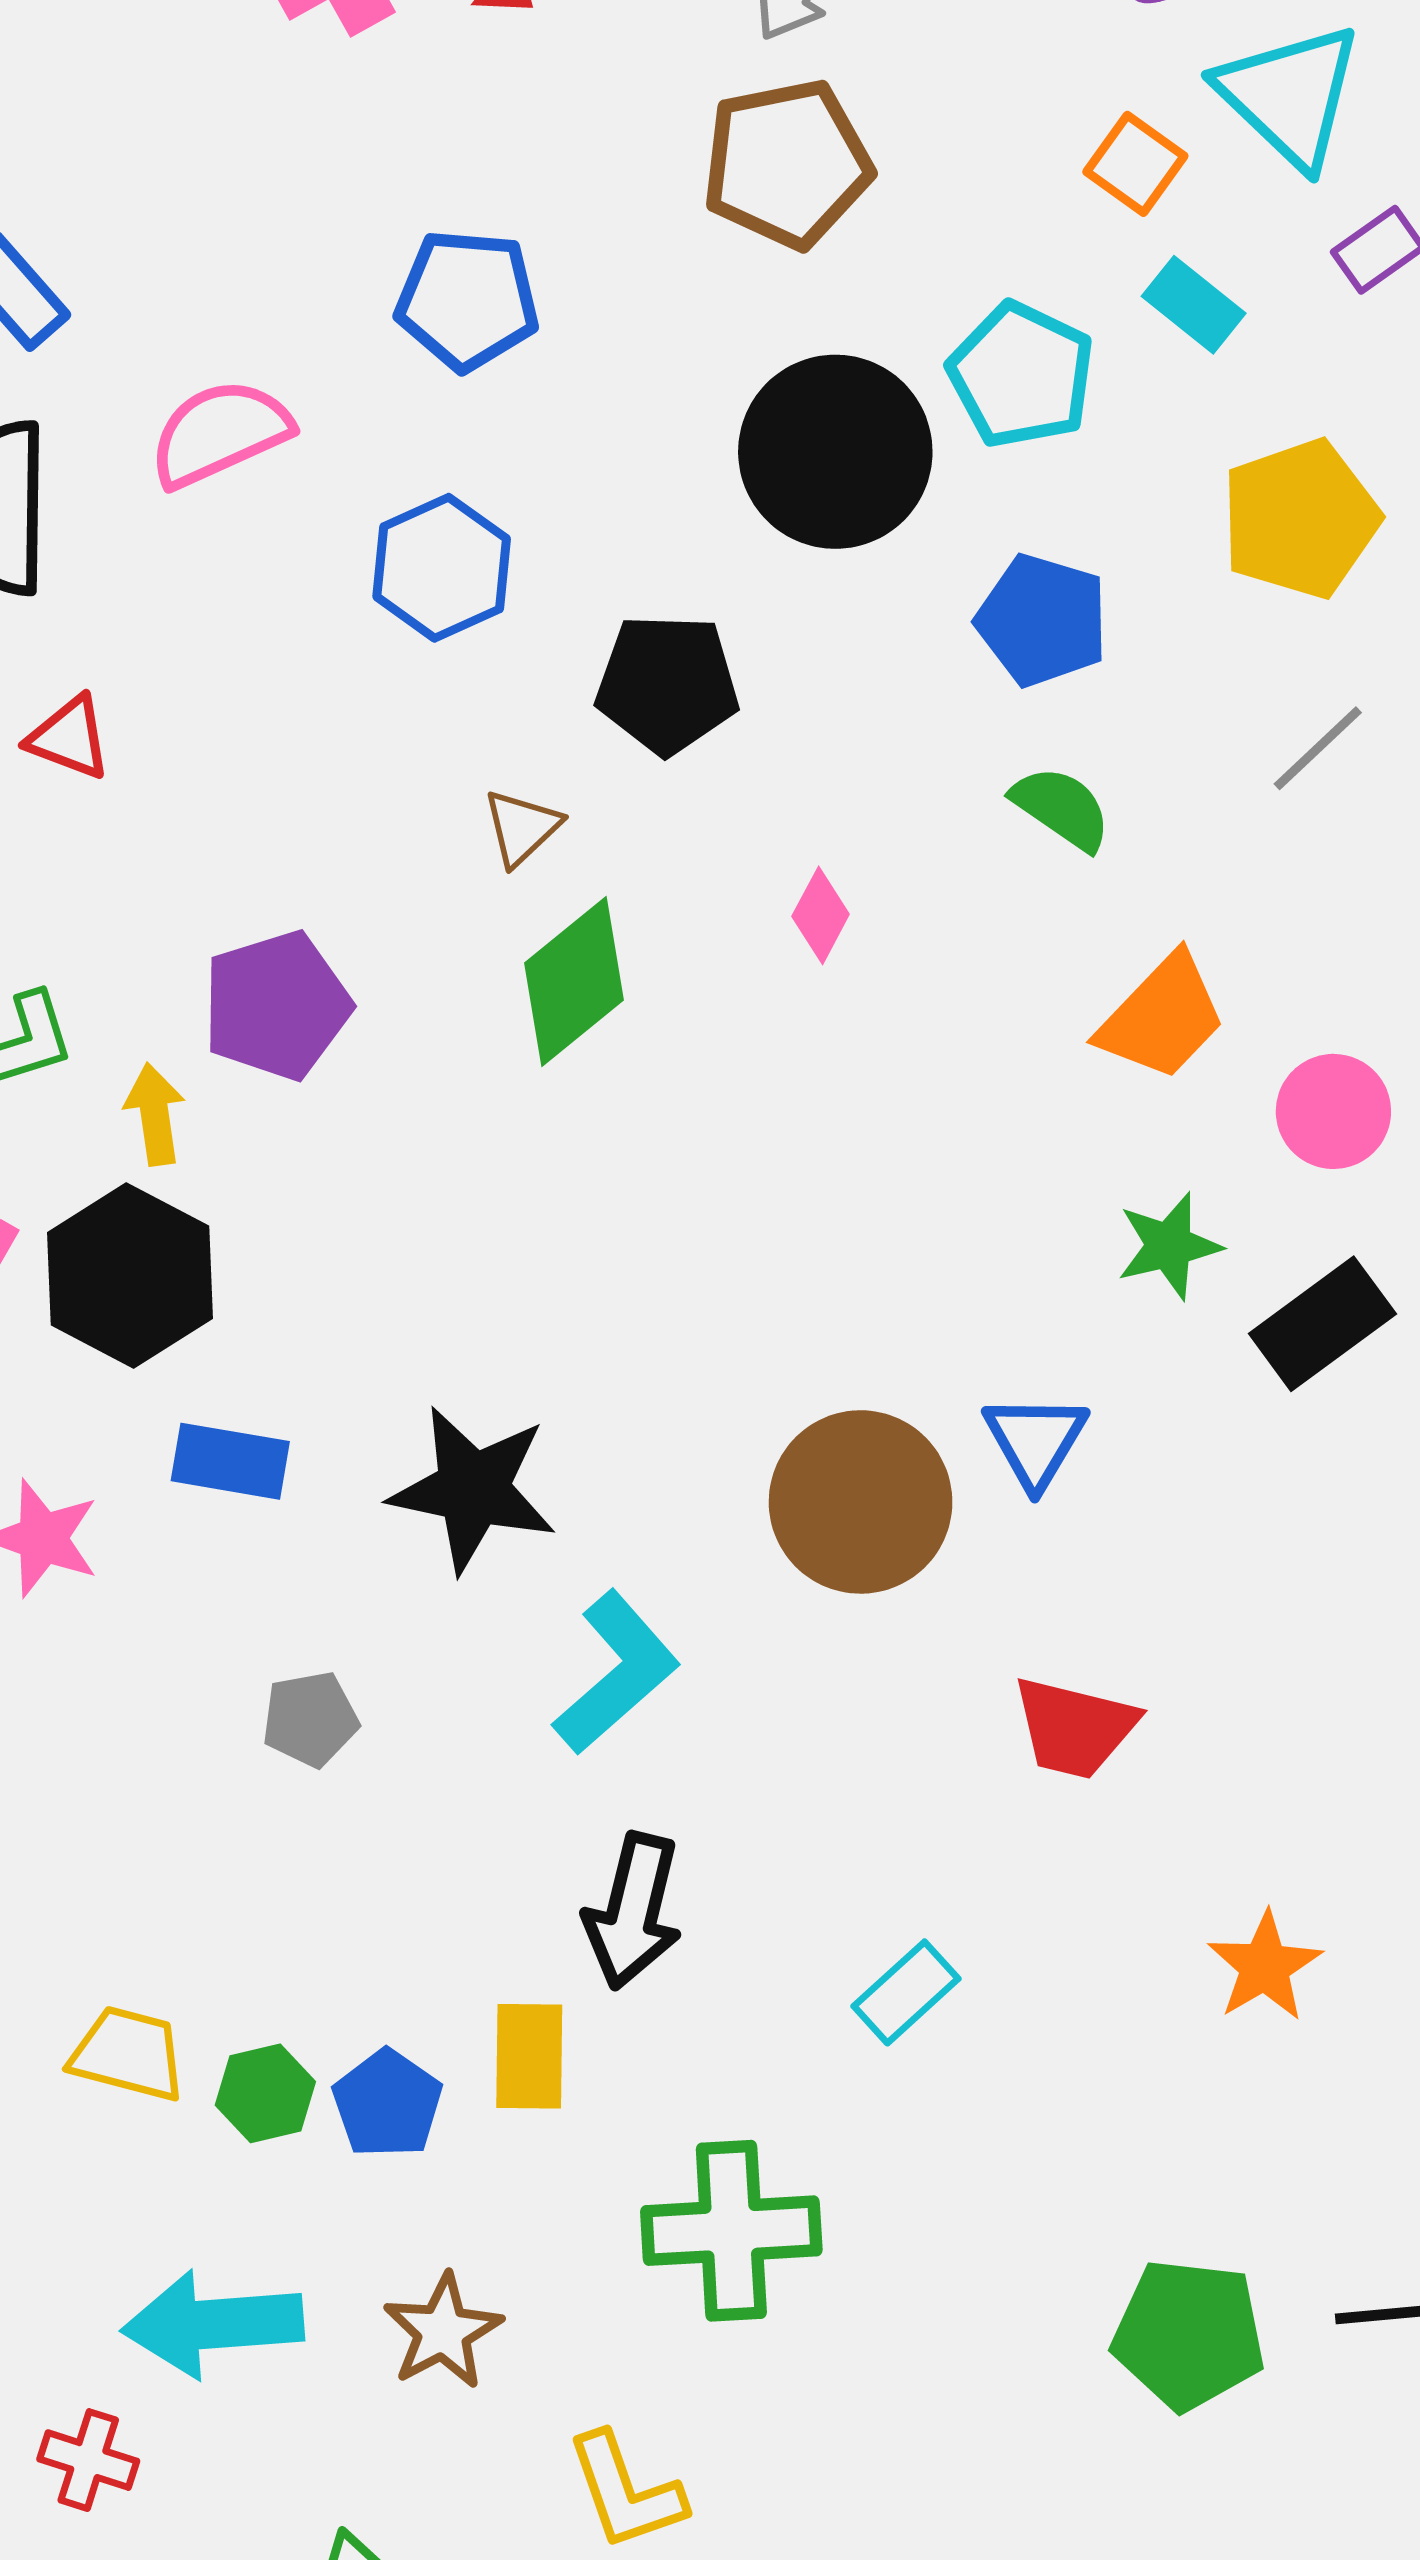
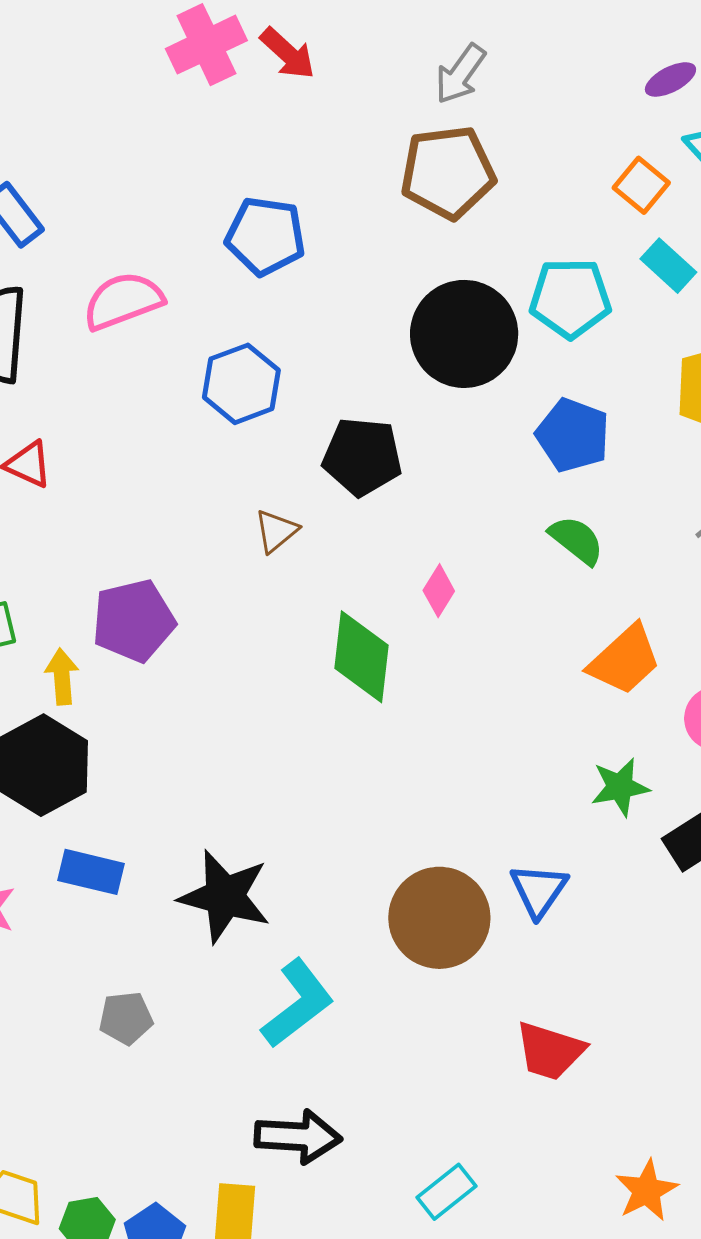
cyan pentagon: (1021, 375) -> (570, 298), turned -30
green diamond: (574, 982) -> (361, 657), moved, turned -48
black arrow: (633, 1911) -> (298, 1137), turned -104

